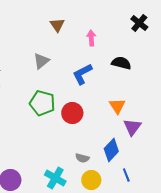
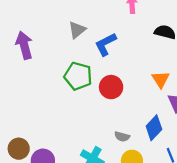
blue L-shape: (82, 74) -> (106, 44), moved

